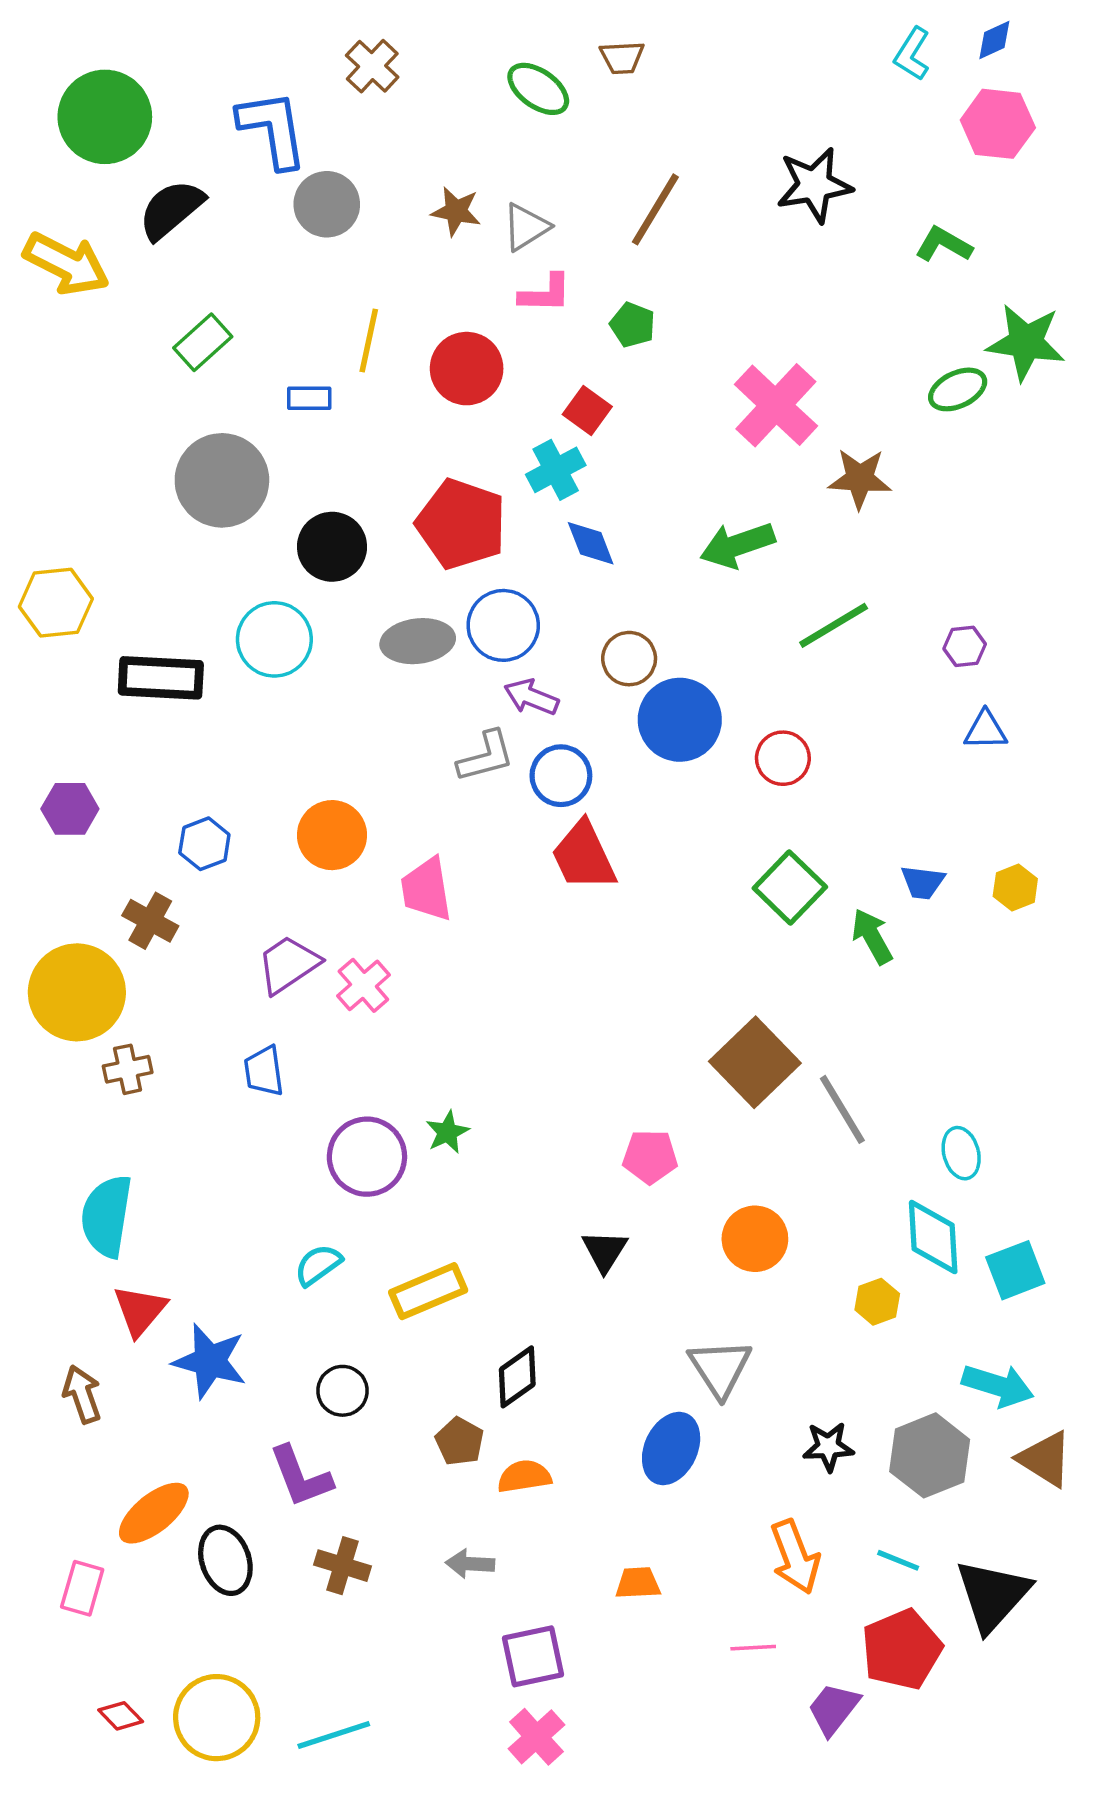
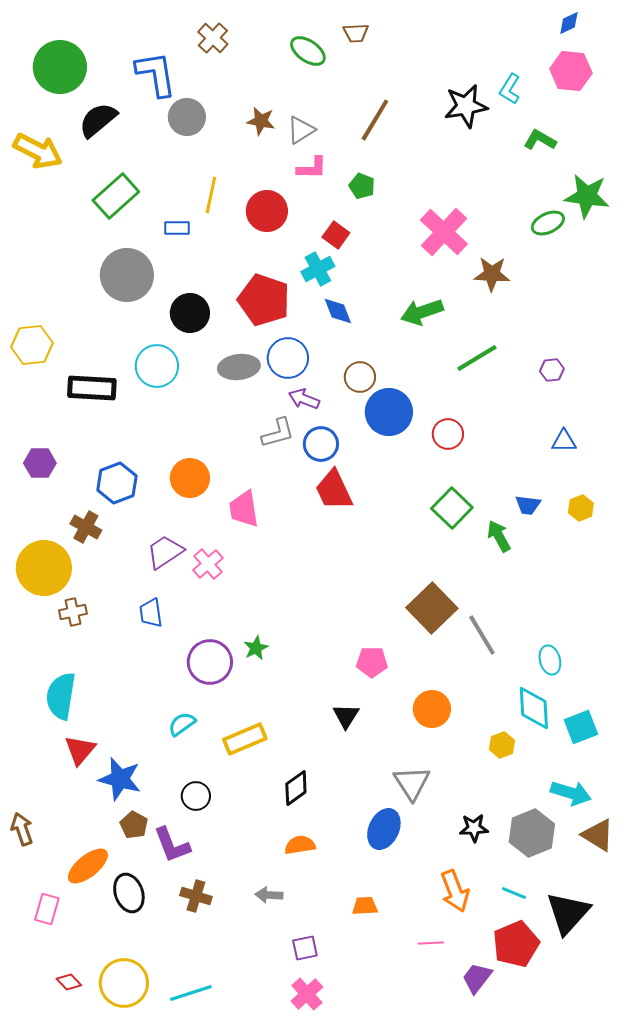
cyan L-shape: (912, 54) -> (510, 89), moved
green rectangle: (203, 342) -> (116, 196), size x1.4
blue triangle: (986, 730) -> (564, 441), moved
blue hexagon: (204, 844) -> (117, 483), size x1.4
brown arrow: (82, 1394) -> (22, 829), moved
brown pentagon: (460, 1441) -> (134, 825), moved
purple square: (533, 1656) -> (305, 948), size x0.7

